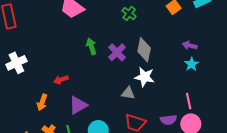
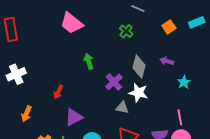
purple arrow: (190, 45) -> (167, 61), moved
purple cross: (117, 52) -> (114, 82), moved
red arrow: (61, 80) -> (58, 92), turned -48
orange arrow: (42, 102) -> (26, 114), moved

